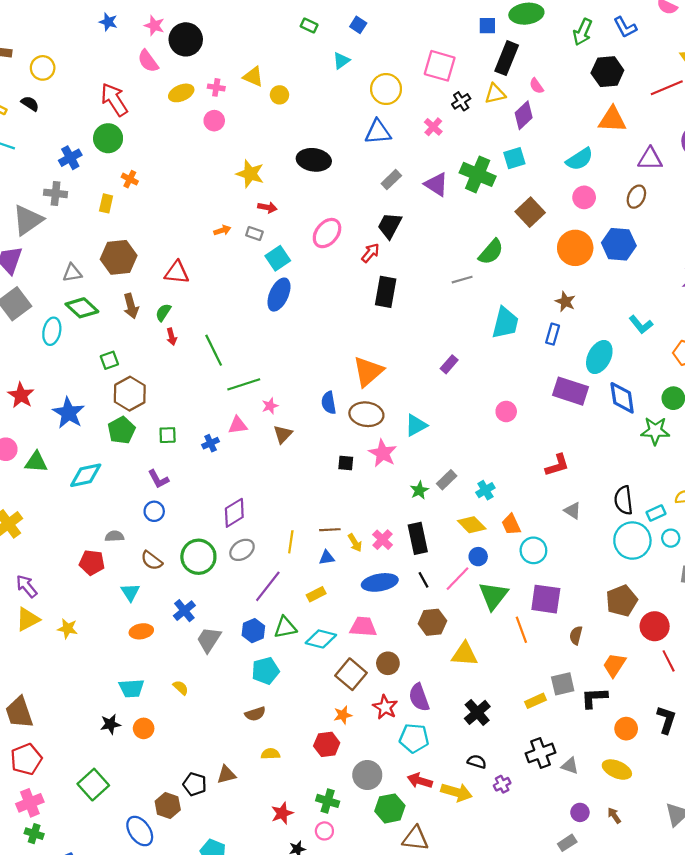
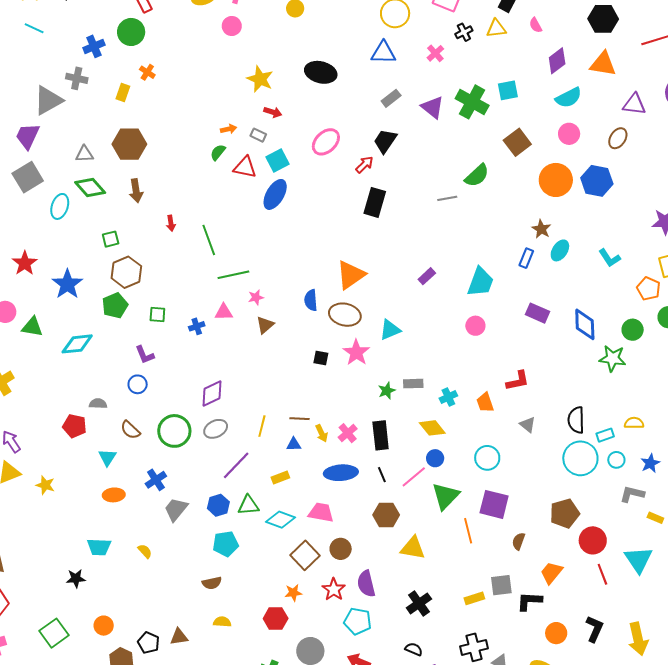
purple diamond: (524, 115) -> (557, 61), moved
red triangle: (177, 272) -> (245, 167), moved
green semicircle: (163, 312) -> (218, 152), moved
cyan trapezoid: (505, 323) -> (481, 282), moved
cyan ellipse: (599, 357) -> (560, 250), moved, size x0.7
purple rectangle: (571, 391) -> (537, 313), size x0.7
gray rectangle: (447, 480) -> (413, 384), turned 36
orange trapezoid: (511, 524) -> (485, 403), moved
orange circle: (144, 728) -> (104, 626), moved

